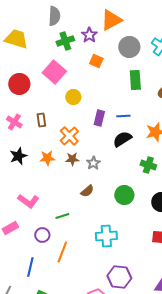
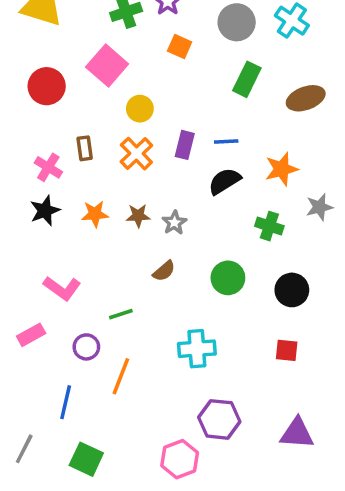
green rectangle: (135, 80) -> (247, 79), turned 30
pink cross: (14, 122) -> (48, 167), moved
orange cross: (69, 136) -> (136, 154), moved

